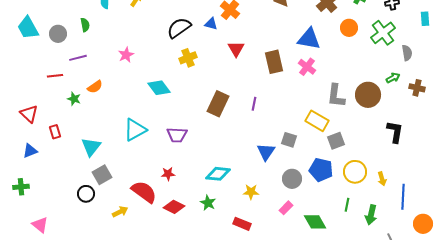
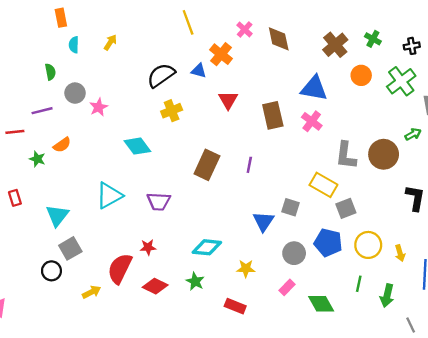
gray circle: (58, 34) -> (75, 93), moved
red semicircle: (144, 192) -> (120, 268), turned -100

